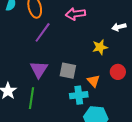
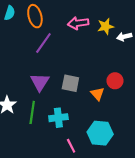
yellow star: (100, 47) -> (106, 26), moved
red circle: (118, 72) -> (115, 81), moved
cyan cross: (79, 95) -> (58, 118), moved

